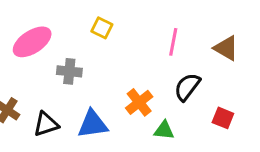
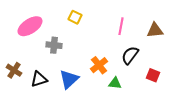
brown triangle: (226, 48) -> (155, 30), turned -36
blue triangle: (93, 124) -> (69, 79), turned -35

